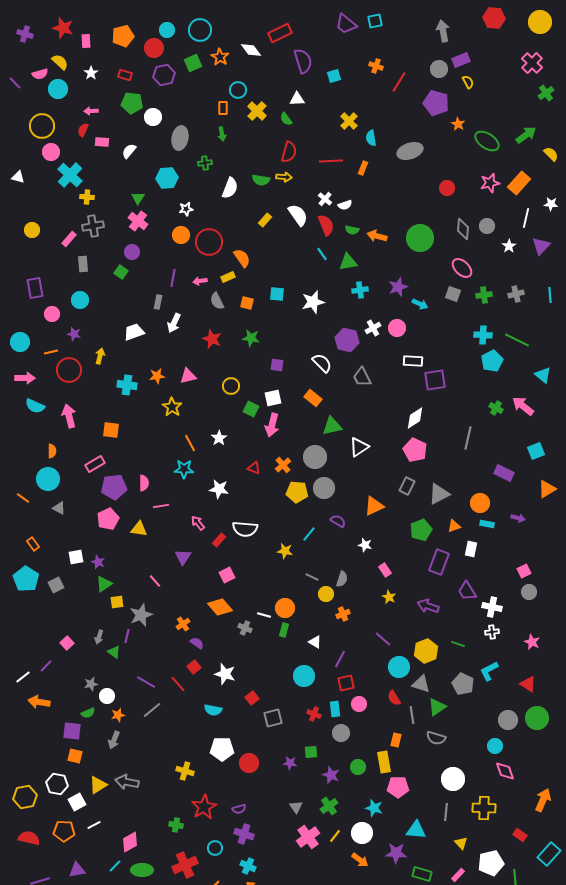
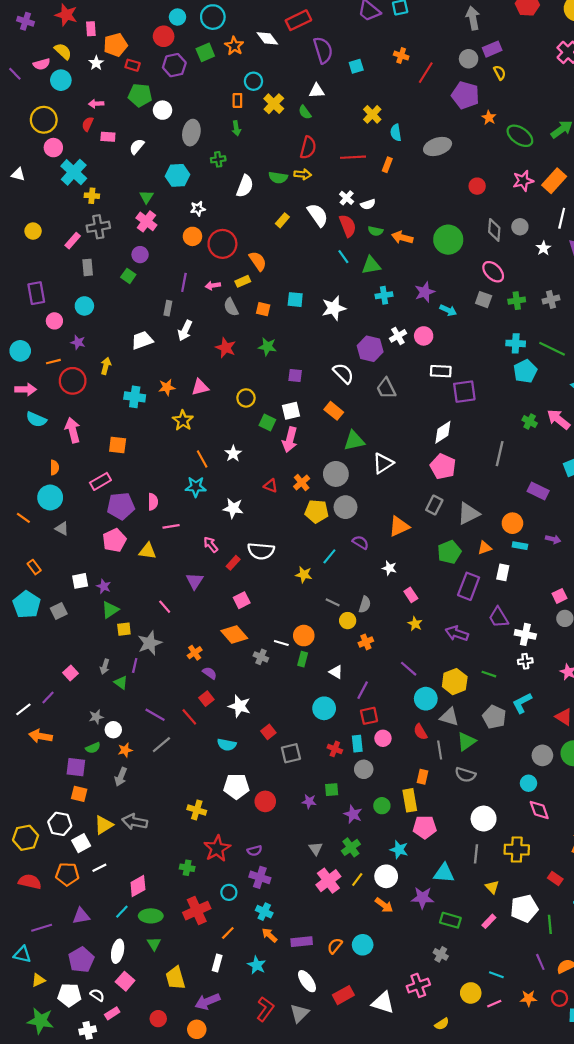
orange pentagon: (123, 36) -> (115, 45), moved

